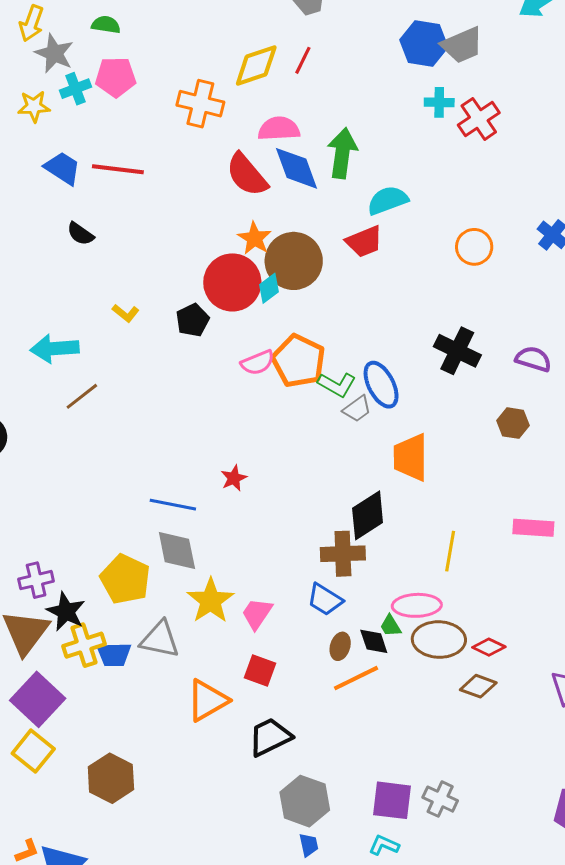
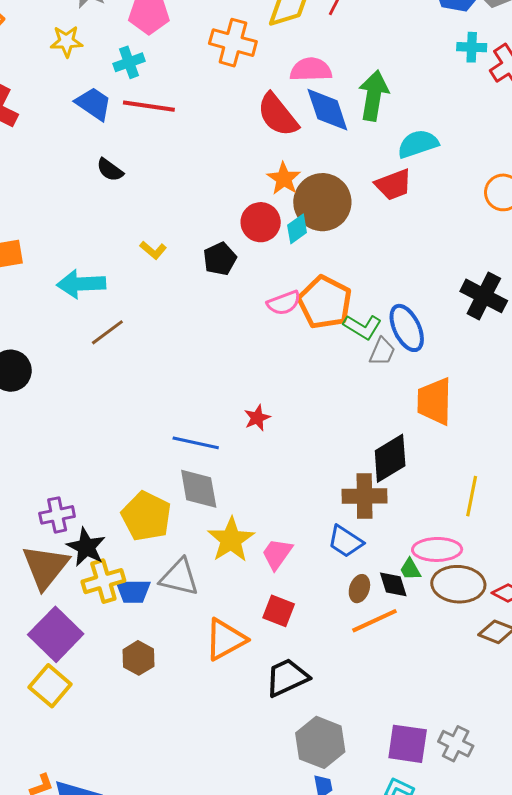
cyan cross: (76, 89) -> (129, 62), moved
red circle: (232, 282) -> (261, 222), size x0.7
gray trapezoid: (357, 409) -> (382, 352), turned -32
brown hexagon: (111, 778) -> (138, 658), moved, size x0.7

